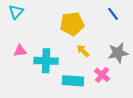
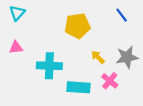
pink triangle: (20, 51) -> (16, 47), moved
yellow arrow: (83, 51) -> (98, 57), moved

